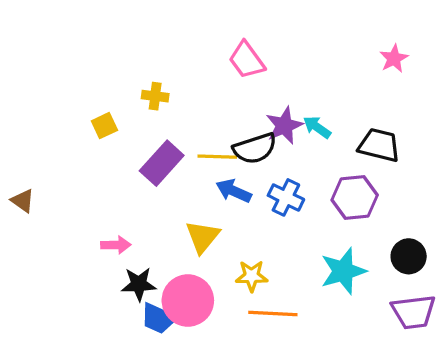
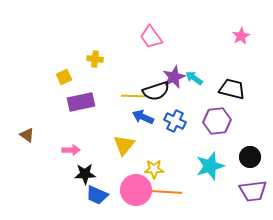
purple rectangle: (162, 163) -> (81, 102), moved, turned 36
brown triangle: (23, 201) -> (27, 135), moved
pink circle: (188, 300) -> (136, 190), moved

